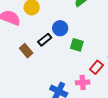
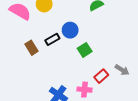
green square: (77, 45) -> (85, 50), turned 32

